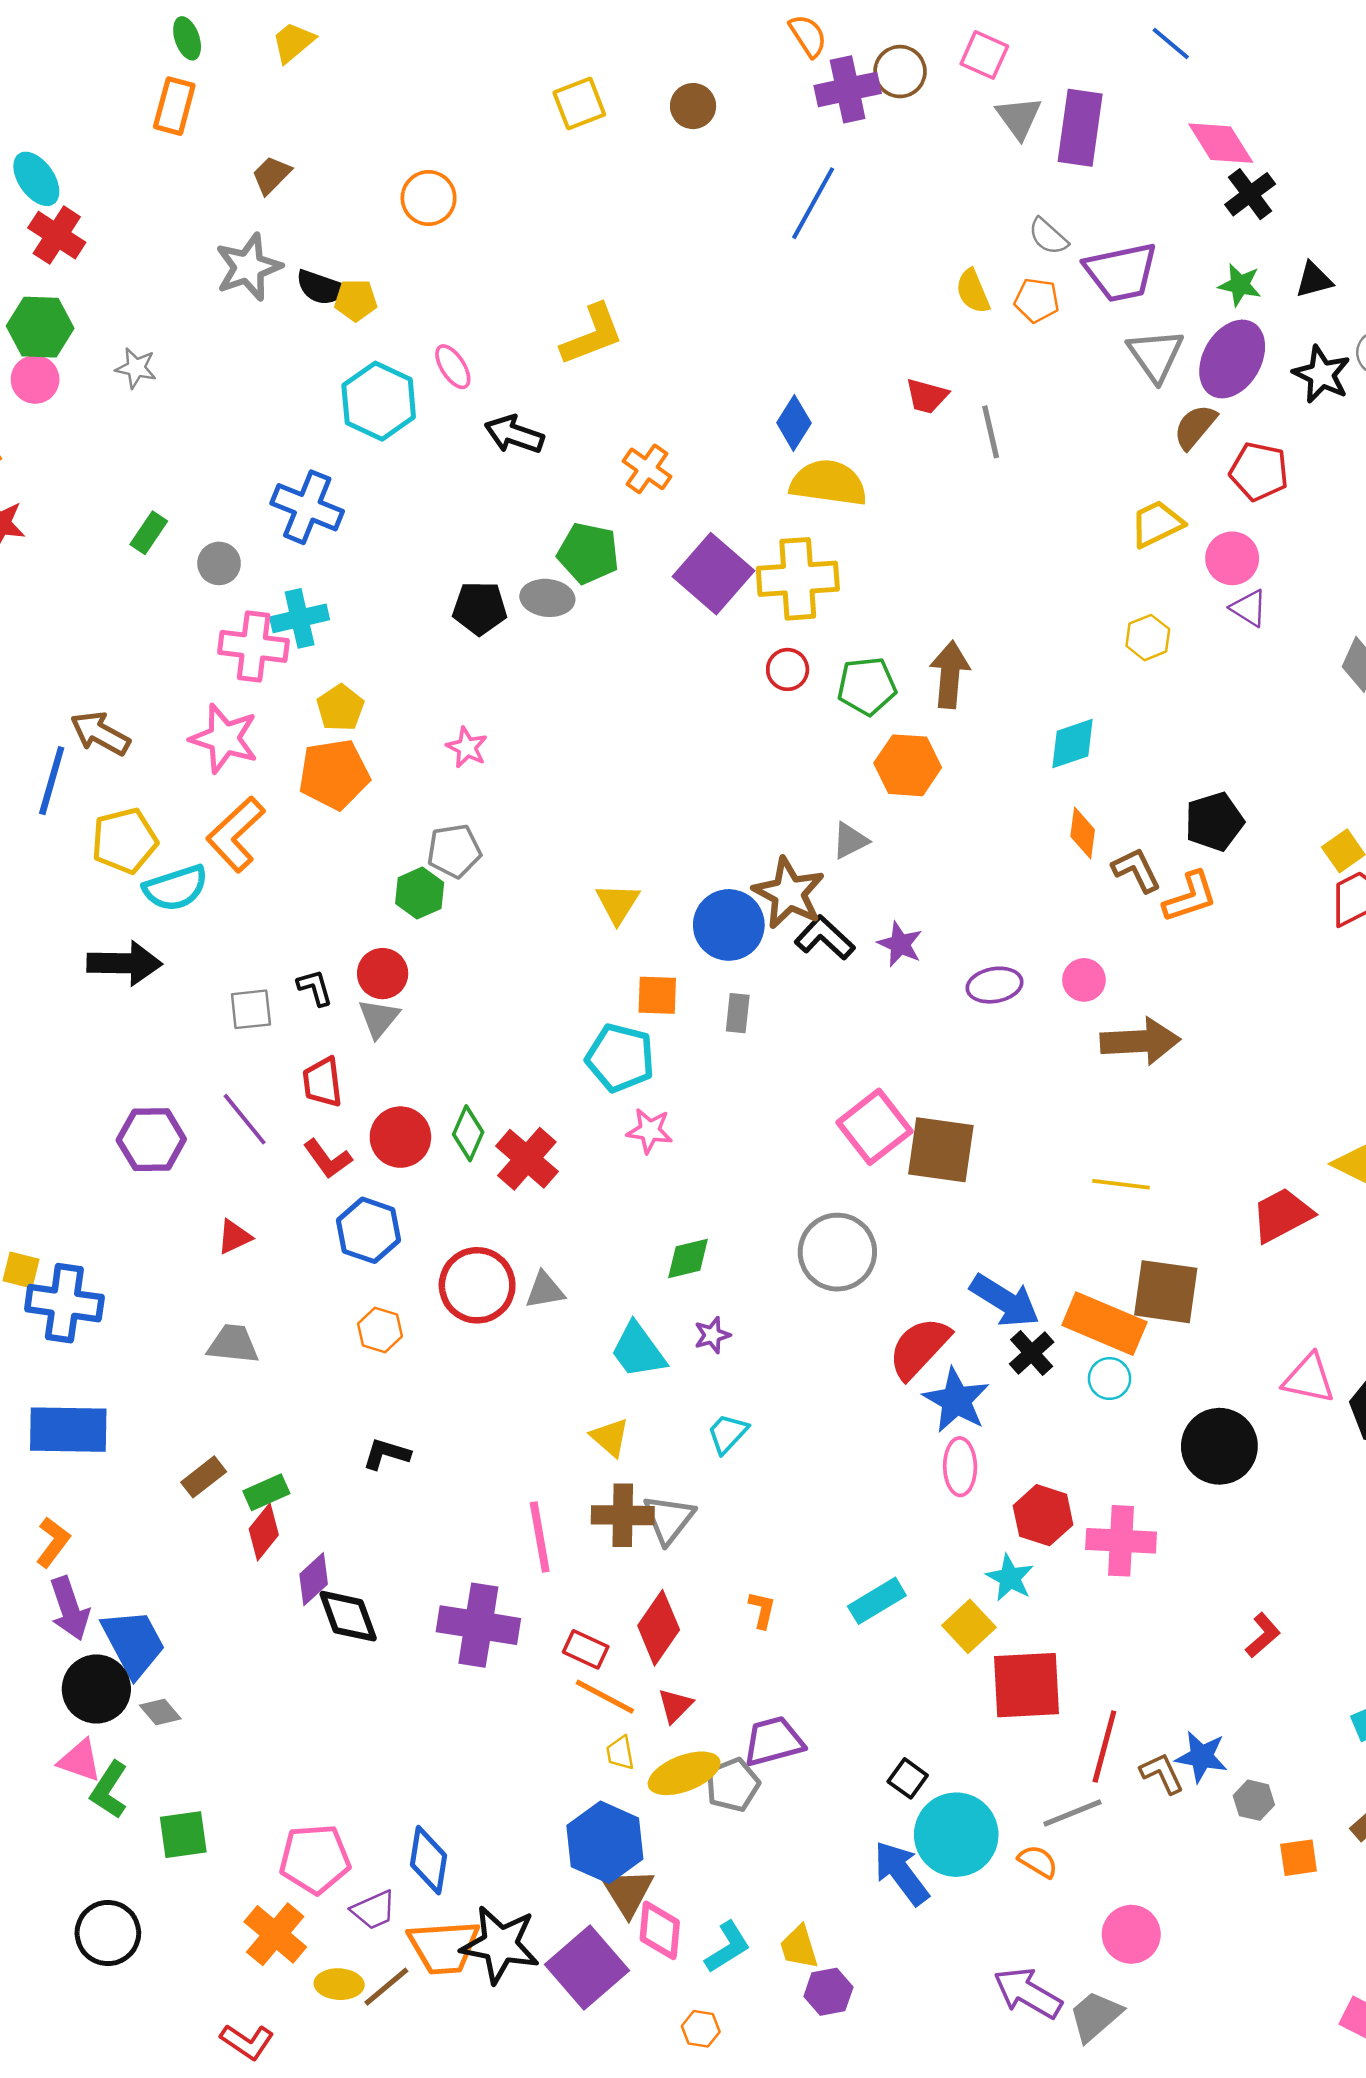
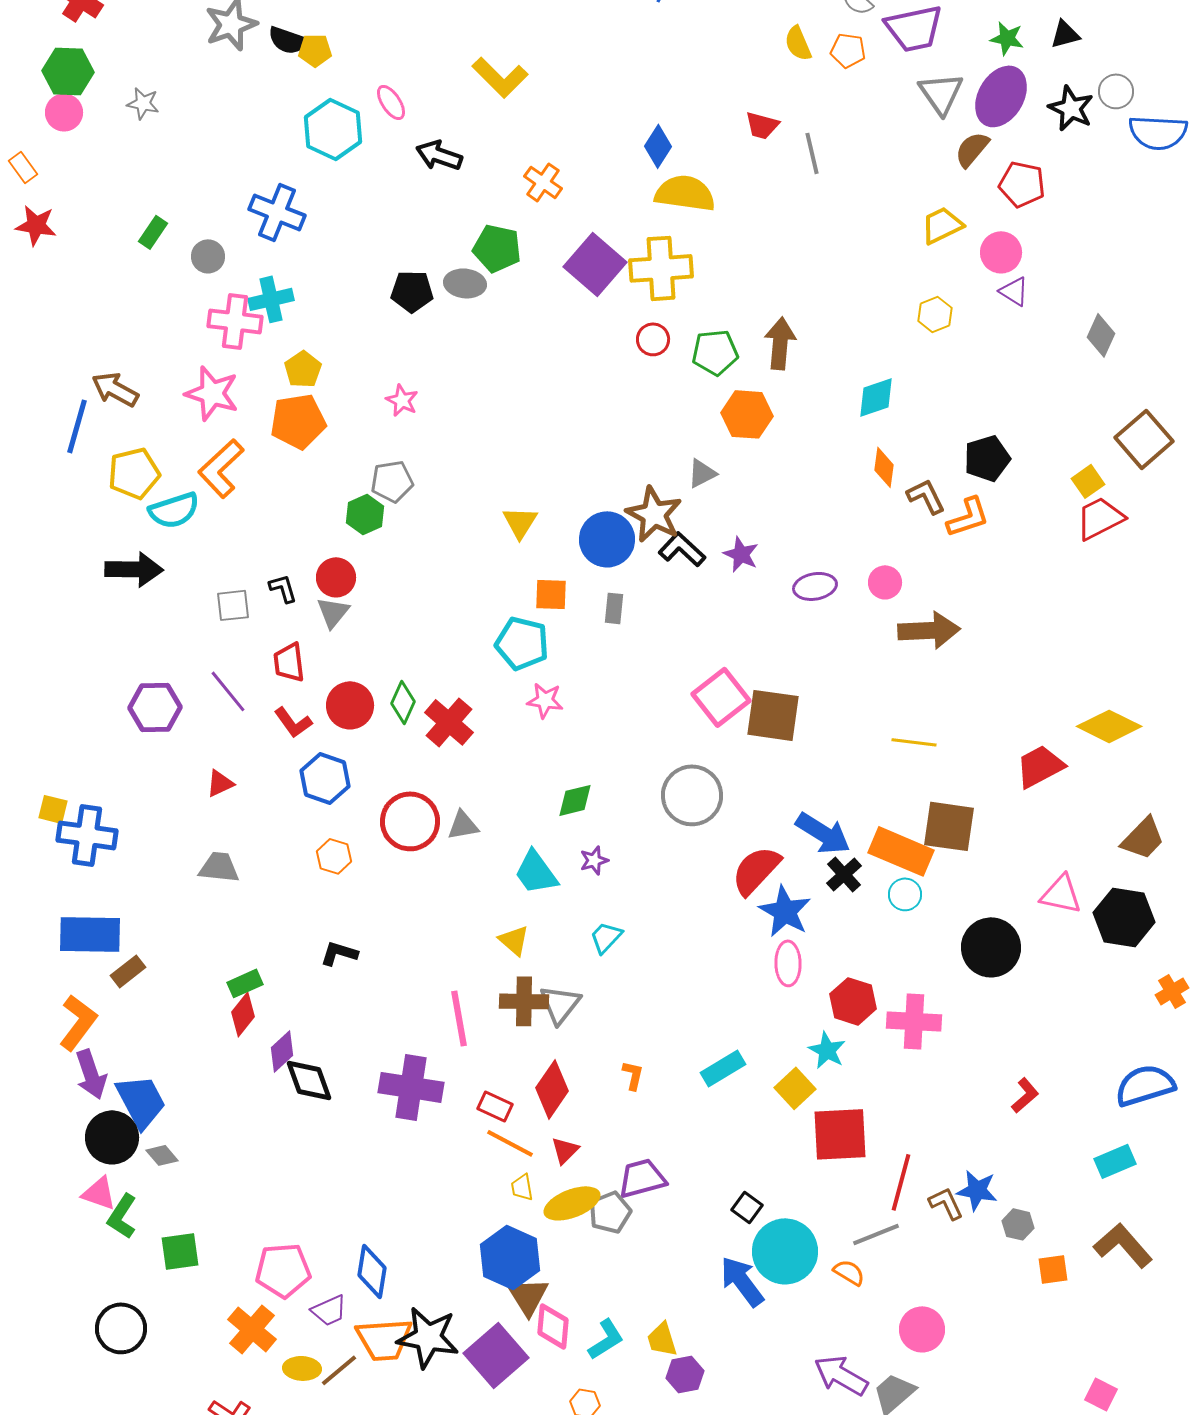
yellow L-shape: (592, 335) -> (500, 77), turned 66
brown rectangle: (204, 1477) -> (128, 971), moved
orange L-shape: (53, 1542) -> (78, 1022), size x1.4

